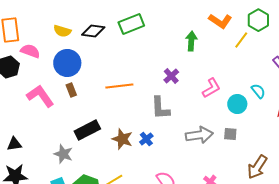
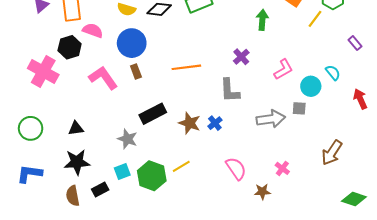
gray square: (230, 134) -> (299, 108), moved

